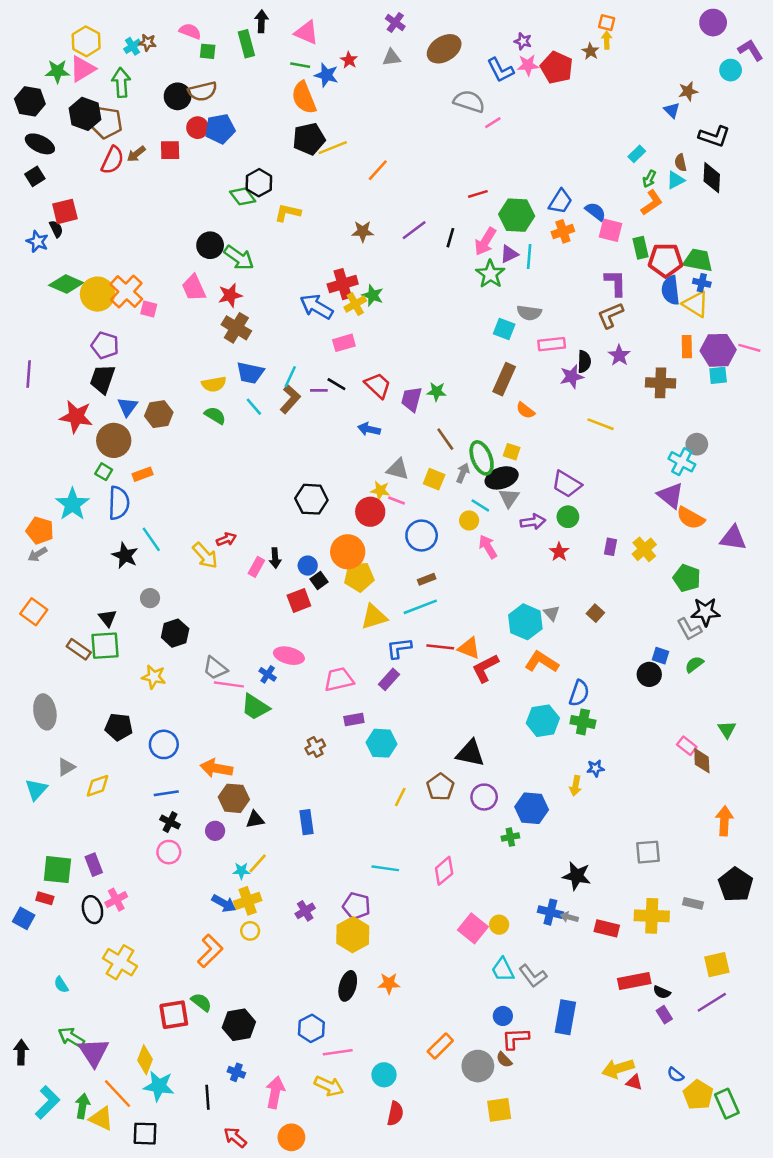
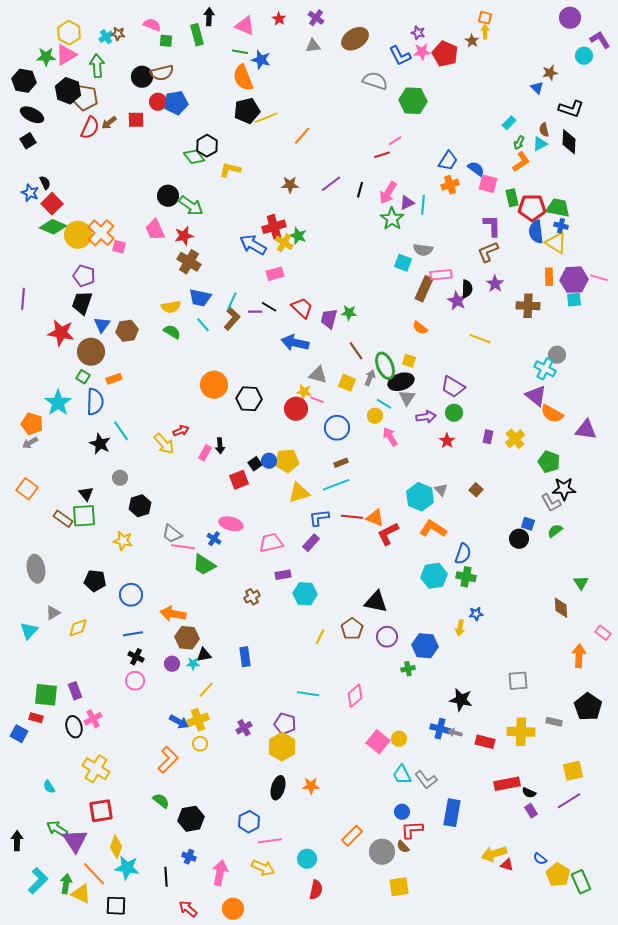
red star: (349, 60) -> (279, 19), moved
pink line: (493, 123) -> (395, 141), moved
red square: (65, 211) -> (52, 204), moved, turned -30
green hexagon: (517, 215) -> (413, 101), moved
yellow cross: (355, 304) -> (284, 243), turned -30
purple star: (572, 377) -> (457, 301), turned -30
brown rectangle: (504, 379) -> (424, 289), moved
blue arrow: (369, 429) -> (295, 343), size x1.5
orange circle: (348, 552) -> (214, 385), moved
blue circle: (308, 566) -> (269, 461), moved
pink rectangle: (687, 746) -> (603, 633), moved
cyan star: (241, 871) -> (193, 664), moved
red square: (174, 1015) -> (101, 811), moved

